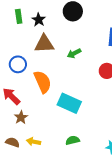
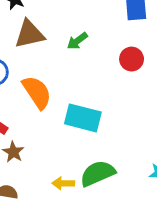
green semicircle: (73, 140) -> (98, 173), size x1.6
yellow arrow: (34, 142) -> (63, 183), moved

